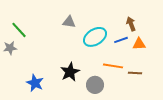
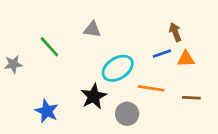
green line: (19, 30) -> (49, 47), moved
cyan ellipse: (95, 37) -> (118, 68), moved
brown line: (135, 73) -> (191, 98), moved

